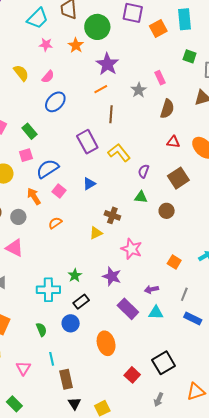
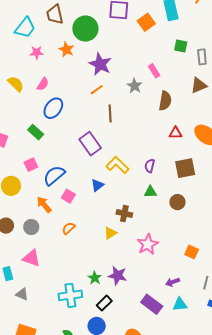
green rectangle: (30, 131) -> (36, 132), moved
yellow L-shape: (119, 153) -> (117, 165), moved
brown square: (178, 178) -> (185, 168), turned 30
pink star: (132, 249) -> (148, 244), turned 30
purple star: (112, 276) -> (118, 276), moved

